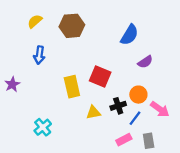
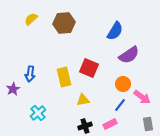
blue arrow: (39, 55) -> (30, 74), moved
purple semicircle: (145, 62) -> (129, 55), size x1.5
purple star: (12, 84) -> (13, 89), moved
black cross: (118, 106) -> (85, 126), moved
gray rectangle: (149, 141) -> (148, 124), moved

